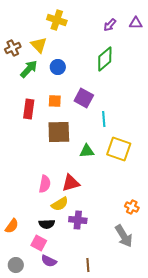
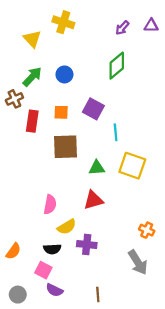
yellow triangle: (39, 45) -> (32, 39), moved
brown cross: (13, 48) -> (14, 99), moved
red triangle: (71, 183) -> (93, 200), moved

